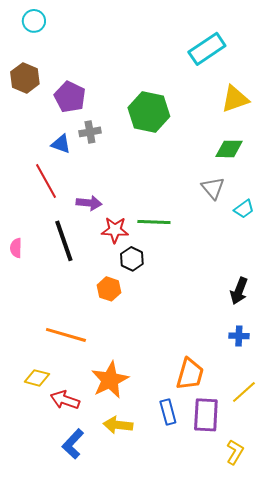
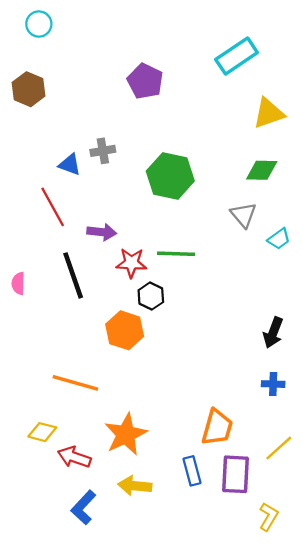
purple pentagon: (70, 97) -> (145, 81), moved
green hexagon: (149, 112) -> (170, 176), moved
orange hexagon: (109, 289) -> (125, 330), size x1.4

